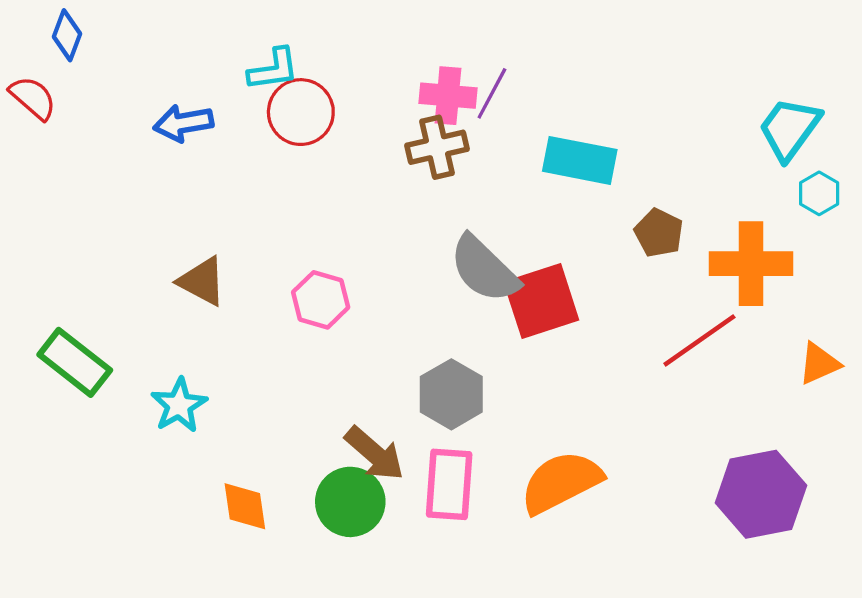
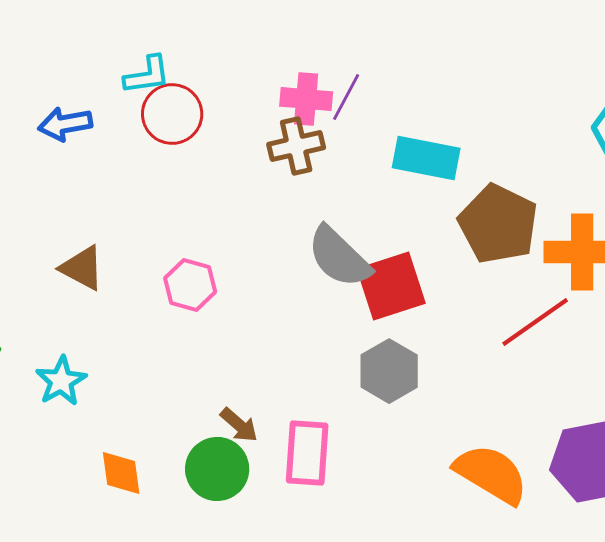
brown pentagon: (659, 233) -> (498, 224), size x1.8
gray hexagon: (451, 394) -> (389, 371), moved
brown arrow: (374, 454) -> (239, 425), size x0.7
orange semicircle: (561, 482) -> (491, 474), moved, turned 58

